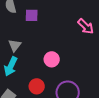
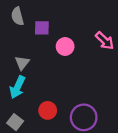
pink circle: (52, 59) -> (65, 46), moved

